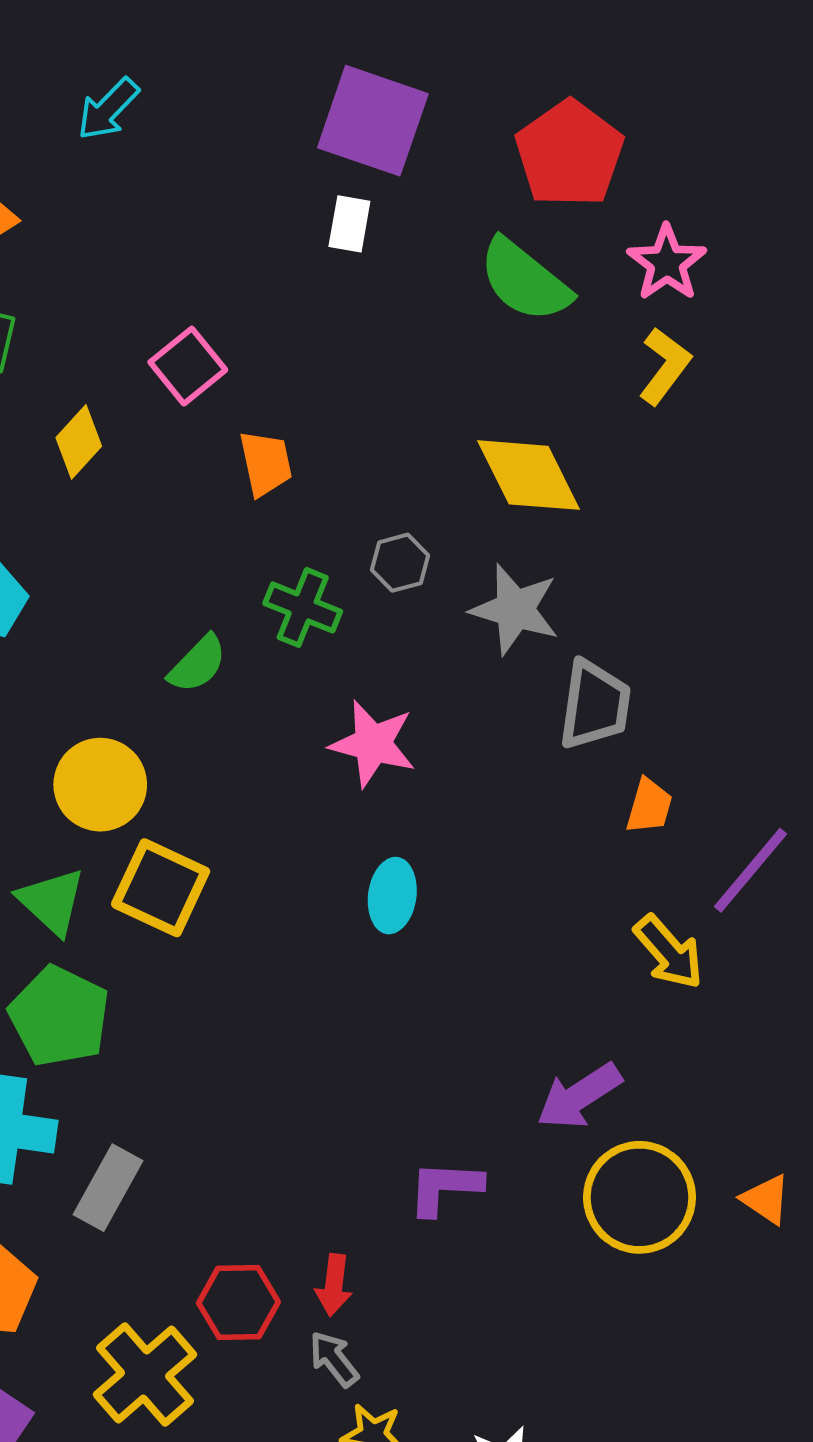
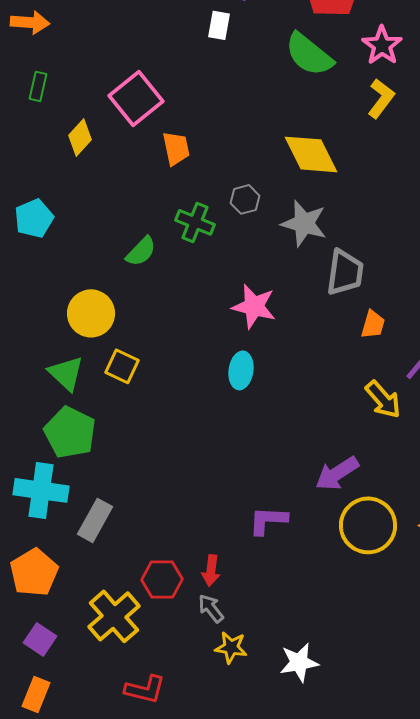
pink square: (188, 366) -> (136, 98), size x1.4
pink star: (373, 744) -> (254, 306), moved
yellow square: (161, 888) -> (122, 366), size x0.7

